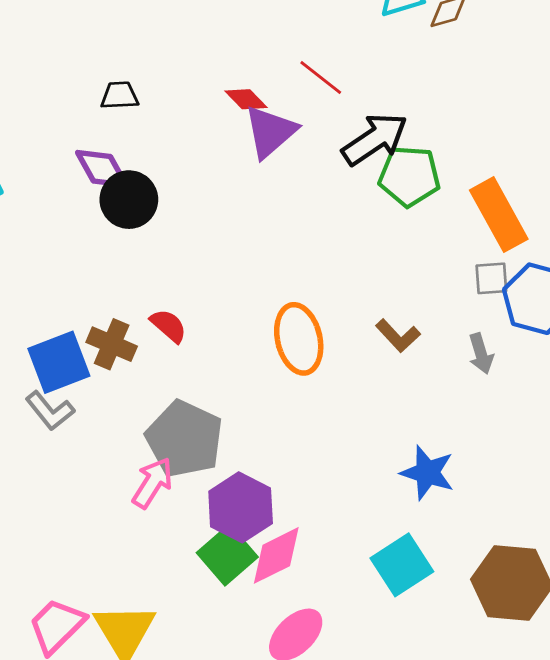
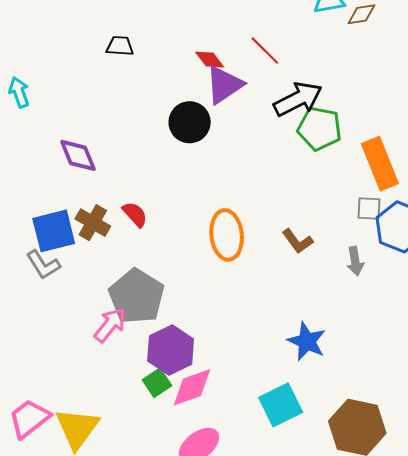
purple diamond: (102, 169) -> (78, 155), moved
black circle: (129, 200) -> (190, 122), moved
green square: (227, 555) -> (157, 383), size x0.7

